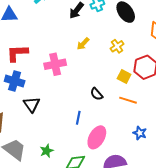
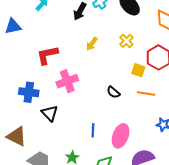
red L-shape: (17, 53) -> (47, 55), moved
pink cross: (55, 64) -> (67, 81), moved
blue line: (78, 118) -> (93, 130), moved

